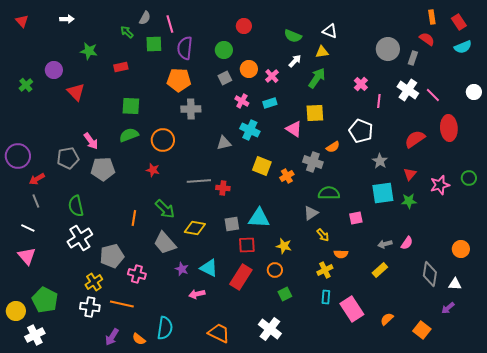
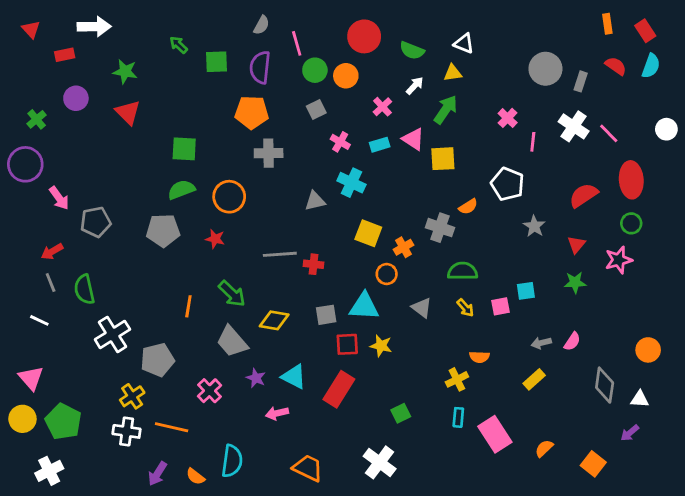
gray semicircle: (145, 18) -> (261, 25), moved
white arrow: (67, 19) -> (94, 27), size x1.6
pink line: (170, 24) -> (297, 43), moved
red circle: (244, 26) -> (364, 36), moved, size x1.5
red semicircle: (427, 39) -> (616, 66), moved
cyan semicircle: (463, 47) -> (651, 66), turned -48
red rectangle: (121, 67) -> (65, 55), moved
orange circle: (249, 69) -> (346, 76), moved
red triangle: (76, 92) -> (128, 112), moved
pink triangle: (294, 129) -> (413, 139), moved
pink arrow: (91, 141) -> (59, 198), moved
purple circle: (18, 156) -> (25, 164), moved
gray pentagon: (103, 169) -> (163, 230), moved
green circle: (469, 178) -> (631, 223), moved
cyan square: (383, 193) -> (526, 291), moved, size x0.6
green semicircle: (76, 206) -> (84, 289), moved
gray triangle: (311, 213) -> (422, 308), moved, turned -49
yellow arrow: (323, 235) -> (465, 308), moved
yellow star: (284, 246) -> (381, 346), moved
pink triangle: (27, 256) -> (31, 378), moved
orange circle: (275, 270) -> (387, 274), moved
pink cross: (137, 274) -> (209, 391), moved, turned 30
yellow circle: (16, 311) -> (22, 419), moved

